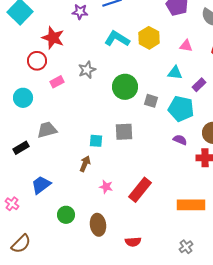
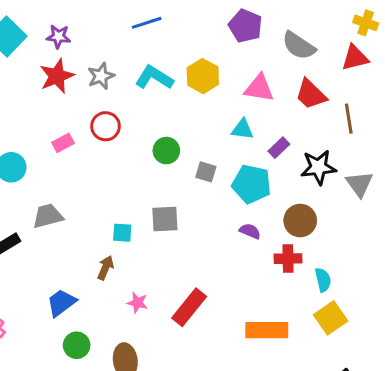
purple star: (80, 12) -> (58, 36), moved
red star: (53, 38) -> (57, 76), turned 30
pink triangle: (186, 46) -> (259, 88), size x1.5
red circle: (37, 61) -> (106, 126), moved
gray star: (87, 70) -> (101, 76), moved
green circle: (125, 87) -> (166, 151), size x0.7
blue trapezoid: (41, 185) -> (61, 303), moved

